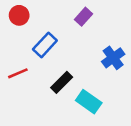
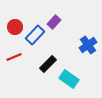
red circle: (19, 15) -> (15, 27), moved
purple rectangle: (84, 17) -> (54, 22), moved

